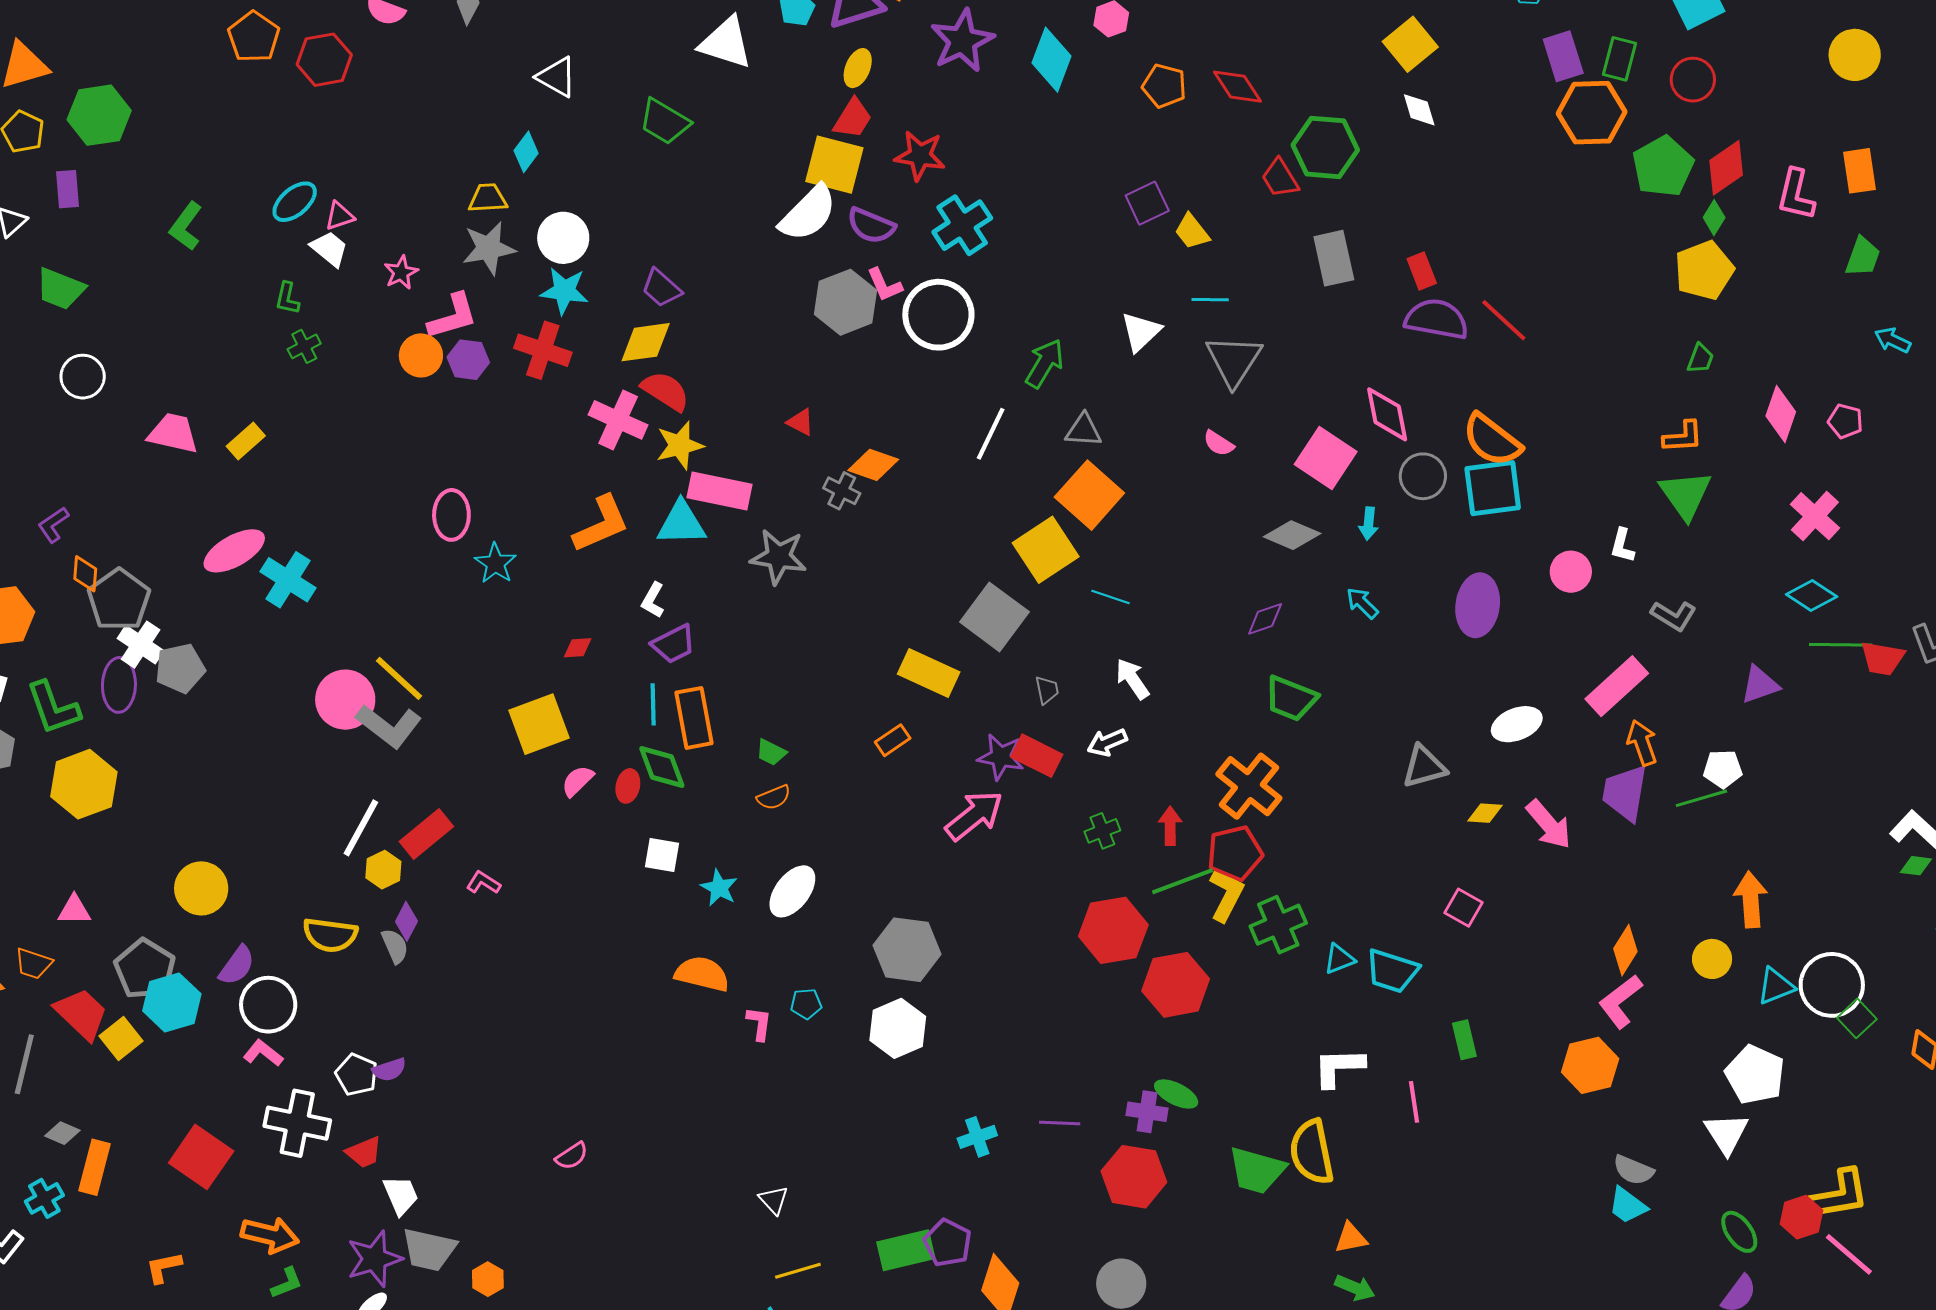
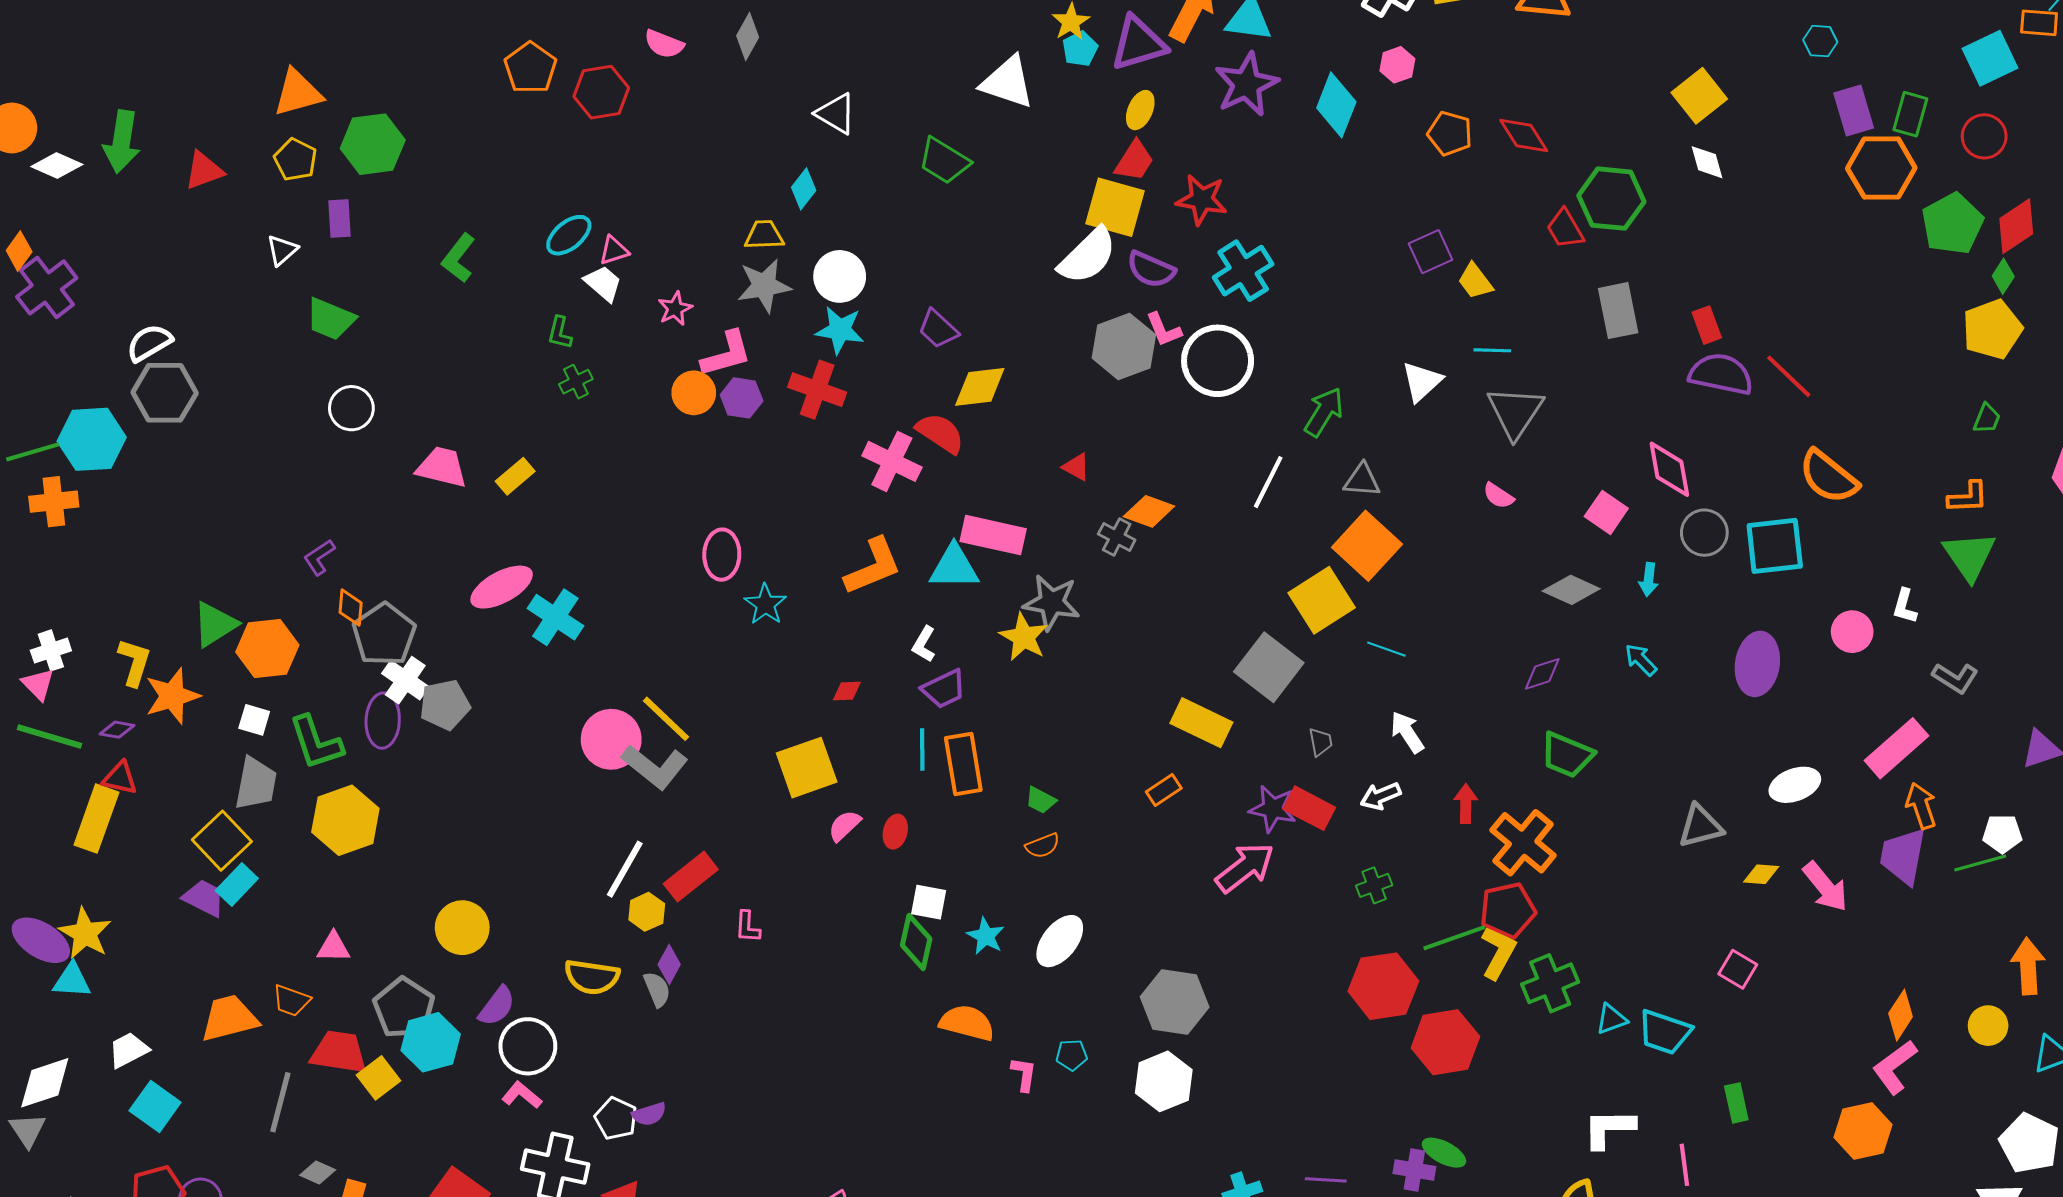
yellow diamond: (646, 342) -> (980, 387), moved
orange semicircle: (1492, 440) -> (1828, 477), moved
yellow star: (680, 445) -> (1024, 637), moved, turned -30
pink square: (1326, 458) -> (1606, 512), size x0.7
green diamond: (662, 767) -> (916, 942), moved, turned 32
red arrow: (1170, 826) -> (1466, 804), moved
pink L-shape: (483, 883) -> (748, 927), turned -120
red trapezoid: (81, 1014) -> (339, 1052), turned -36

